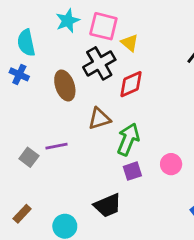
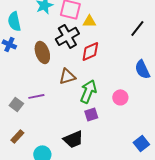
yellow triangle: (130, 43) -> (89, 21), turned -40
pink circle: (171, 164) -> (120, 97), moved
brown rectangle: (22, 214) -> (17, 136), moved

